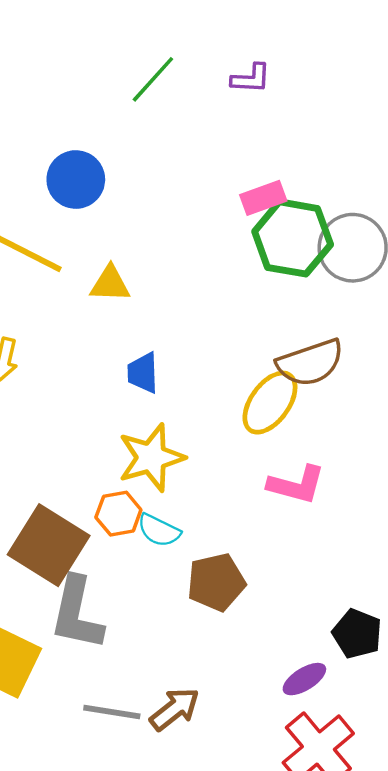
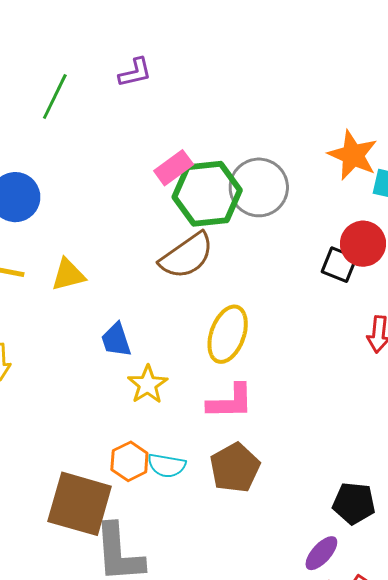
brown semicircle: (310, 363) -> (187, 256), moved
yellow star: (151, 458) -> (148, 385), moved, size x0.7
pink L-shape: (296, 485) -> (230, 402), moved
brown pentagon: (216, 582) -> (235, 468), moved

